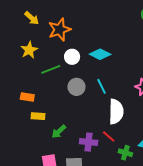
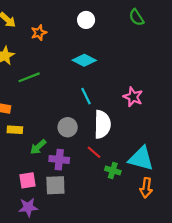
orange star: (59, 30) -> (39, 33), size x0.6
white circle: (72, 57) -> (86, 20), moved
gray circle: (76, 87) -> (68, 127), moved
purple cross: (89, 142) -> (59, 160), moved

